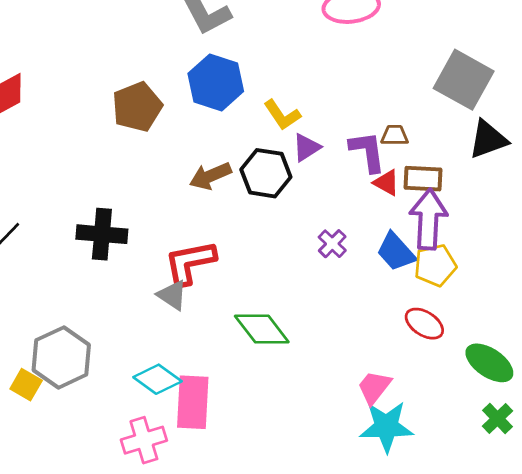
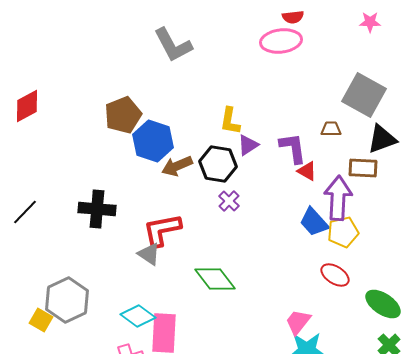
blue hexagon: (216, 82) -> (153, 141), moved
yellow L-shape: (282, 115) -> (230, 121), turned 44
brown trapezoid: (395, 135) -> (331, 129), moved
brown rectangle: (423, 179) -> (363, 168), moved
purple cross: (332, 244) -> (229, 201), moved

